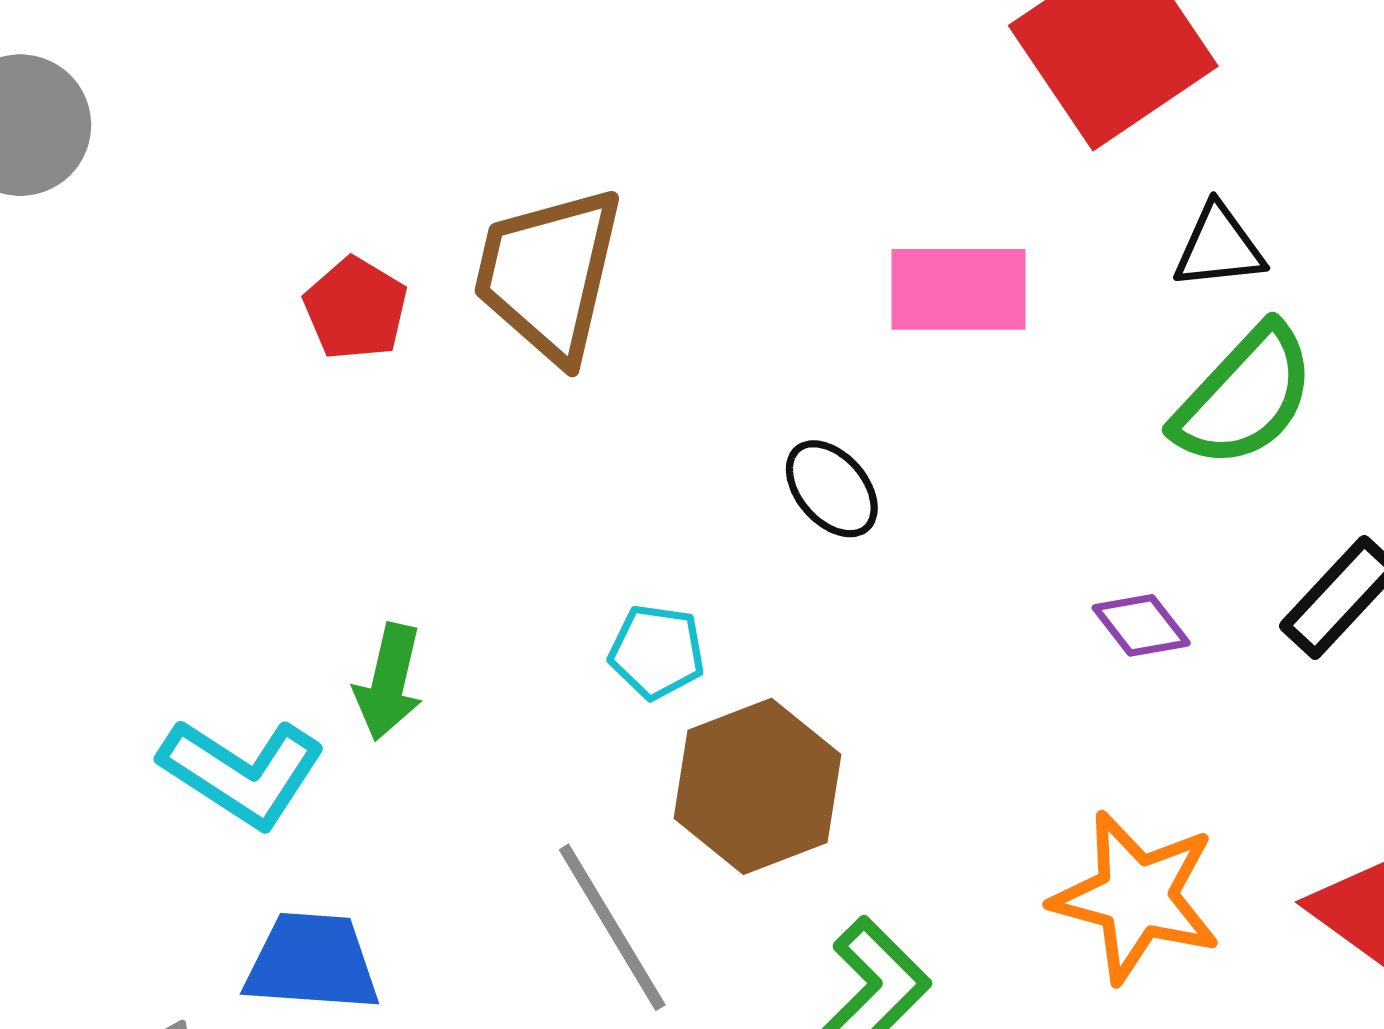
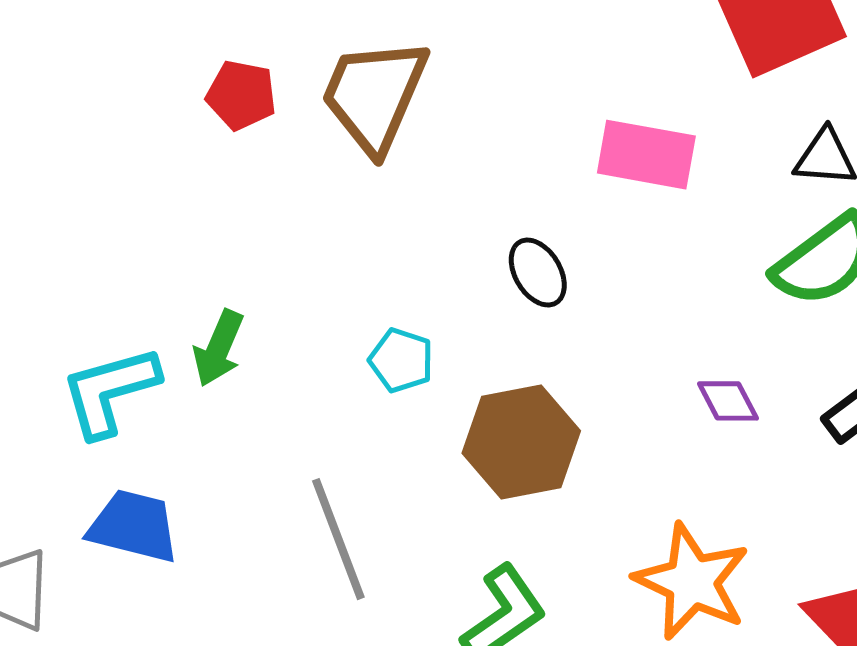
red pentagon: (356, 309) -> (241, 95), turned -30
cyan L-shape: (242, 773) -> (110, 391), turned 121
brown hexagon: (758, 786) -> (521, 442), moved

